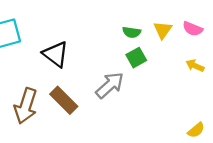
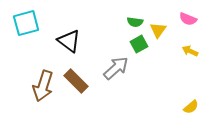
yellow triangle: (163, 30) -> (158, 30), moved

